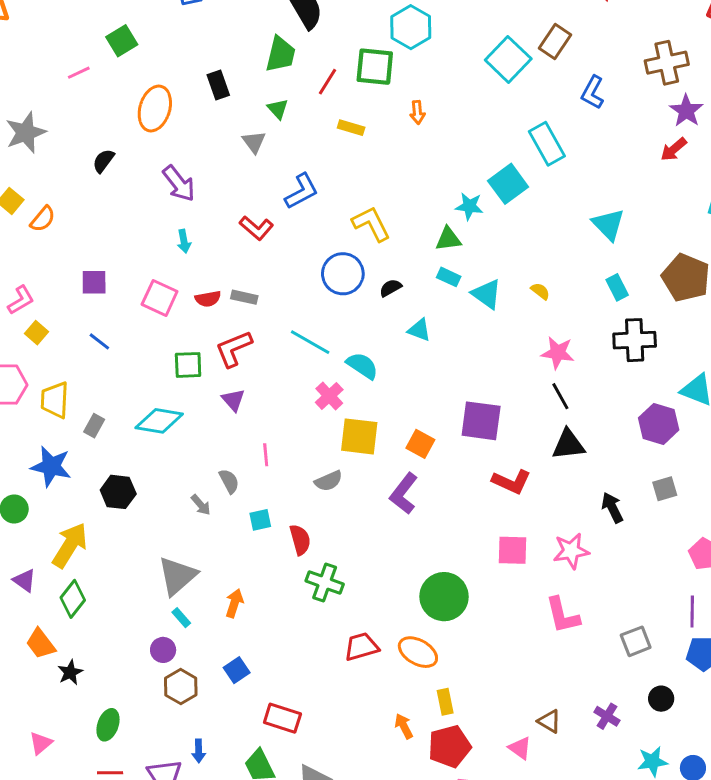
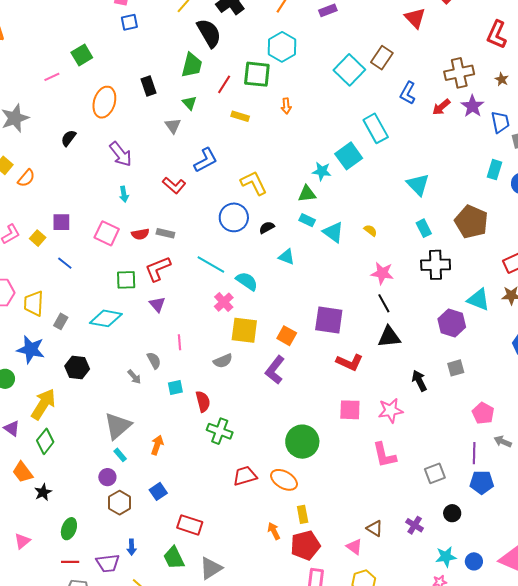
red arrow: (674, 149) -> (441, 107), moved
yellow square: (36, 333) -> (38, 238), moved

